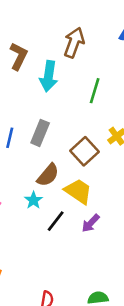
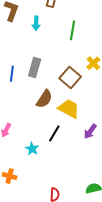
cyan arrow: (49, 76) -> (36, 23), size x0.6
cyan star: (33, 200) -> (32, 149), moved
purple arrow: (91, 223) -> (90, 131), moved

